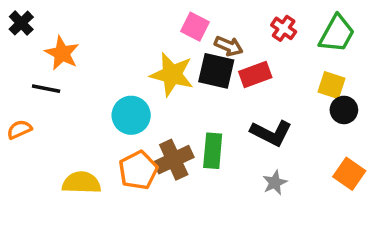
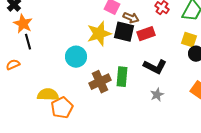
orange star: (62, 53) -> (23, 24), moved
yellow star: (172, 74) -> (99, 34), turned -30
black line: (46, 89) -> (28, 42), turned 63
orange pentagon: (138, 170) -> (62, 108), moved

